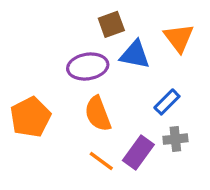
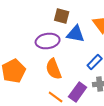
brown square: (111, 24) -> (62, 16), turned 35

